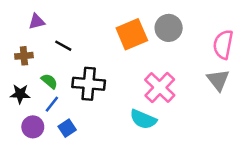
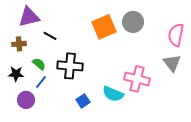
purple triangle: (37, 22) -> (29, 17), size x1.6
pink cross: (160, 88) -> (137, 79), moved, turned -30
blue square: (67, 128) -> (83, 101), moved

